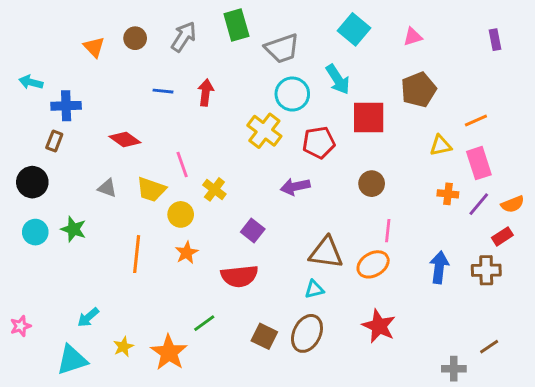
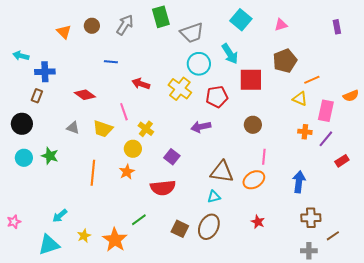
red arrow: (206, 93) -> (141, 84), moved, turned -78
orange line: (476, 120) -> (312, 80), moved
yellow triangle: (441, 145) -> (300, 99), turned 35
pink rectangle: (479, 163) -> (326, 111), turned 30
orange semicircle: (513, 204) -> (351, 96), moved
yellow circle: (181, 214) -> (133, 149), moved
brown cross: (486, 270) -> (311, 218), moved
red star: (379, 326) -> (258, 222), size x0.6

